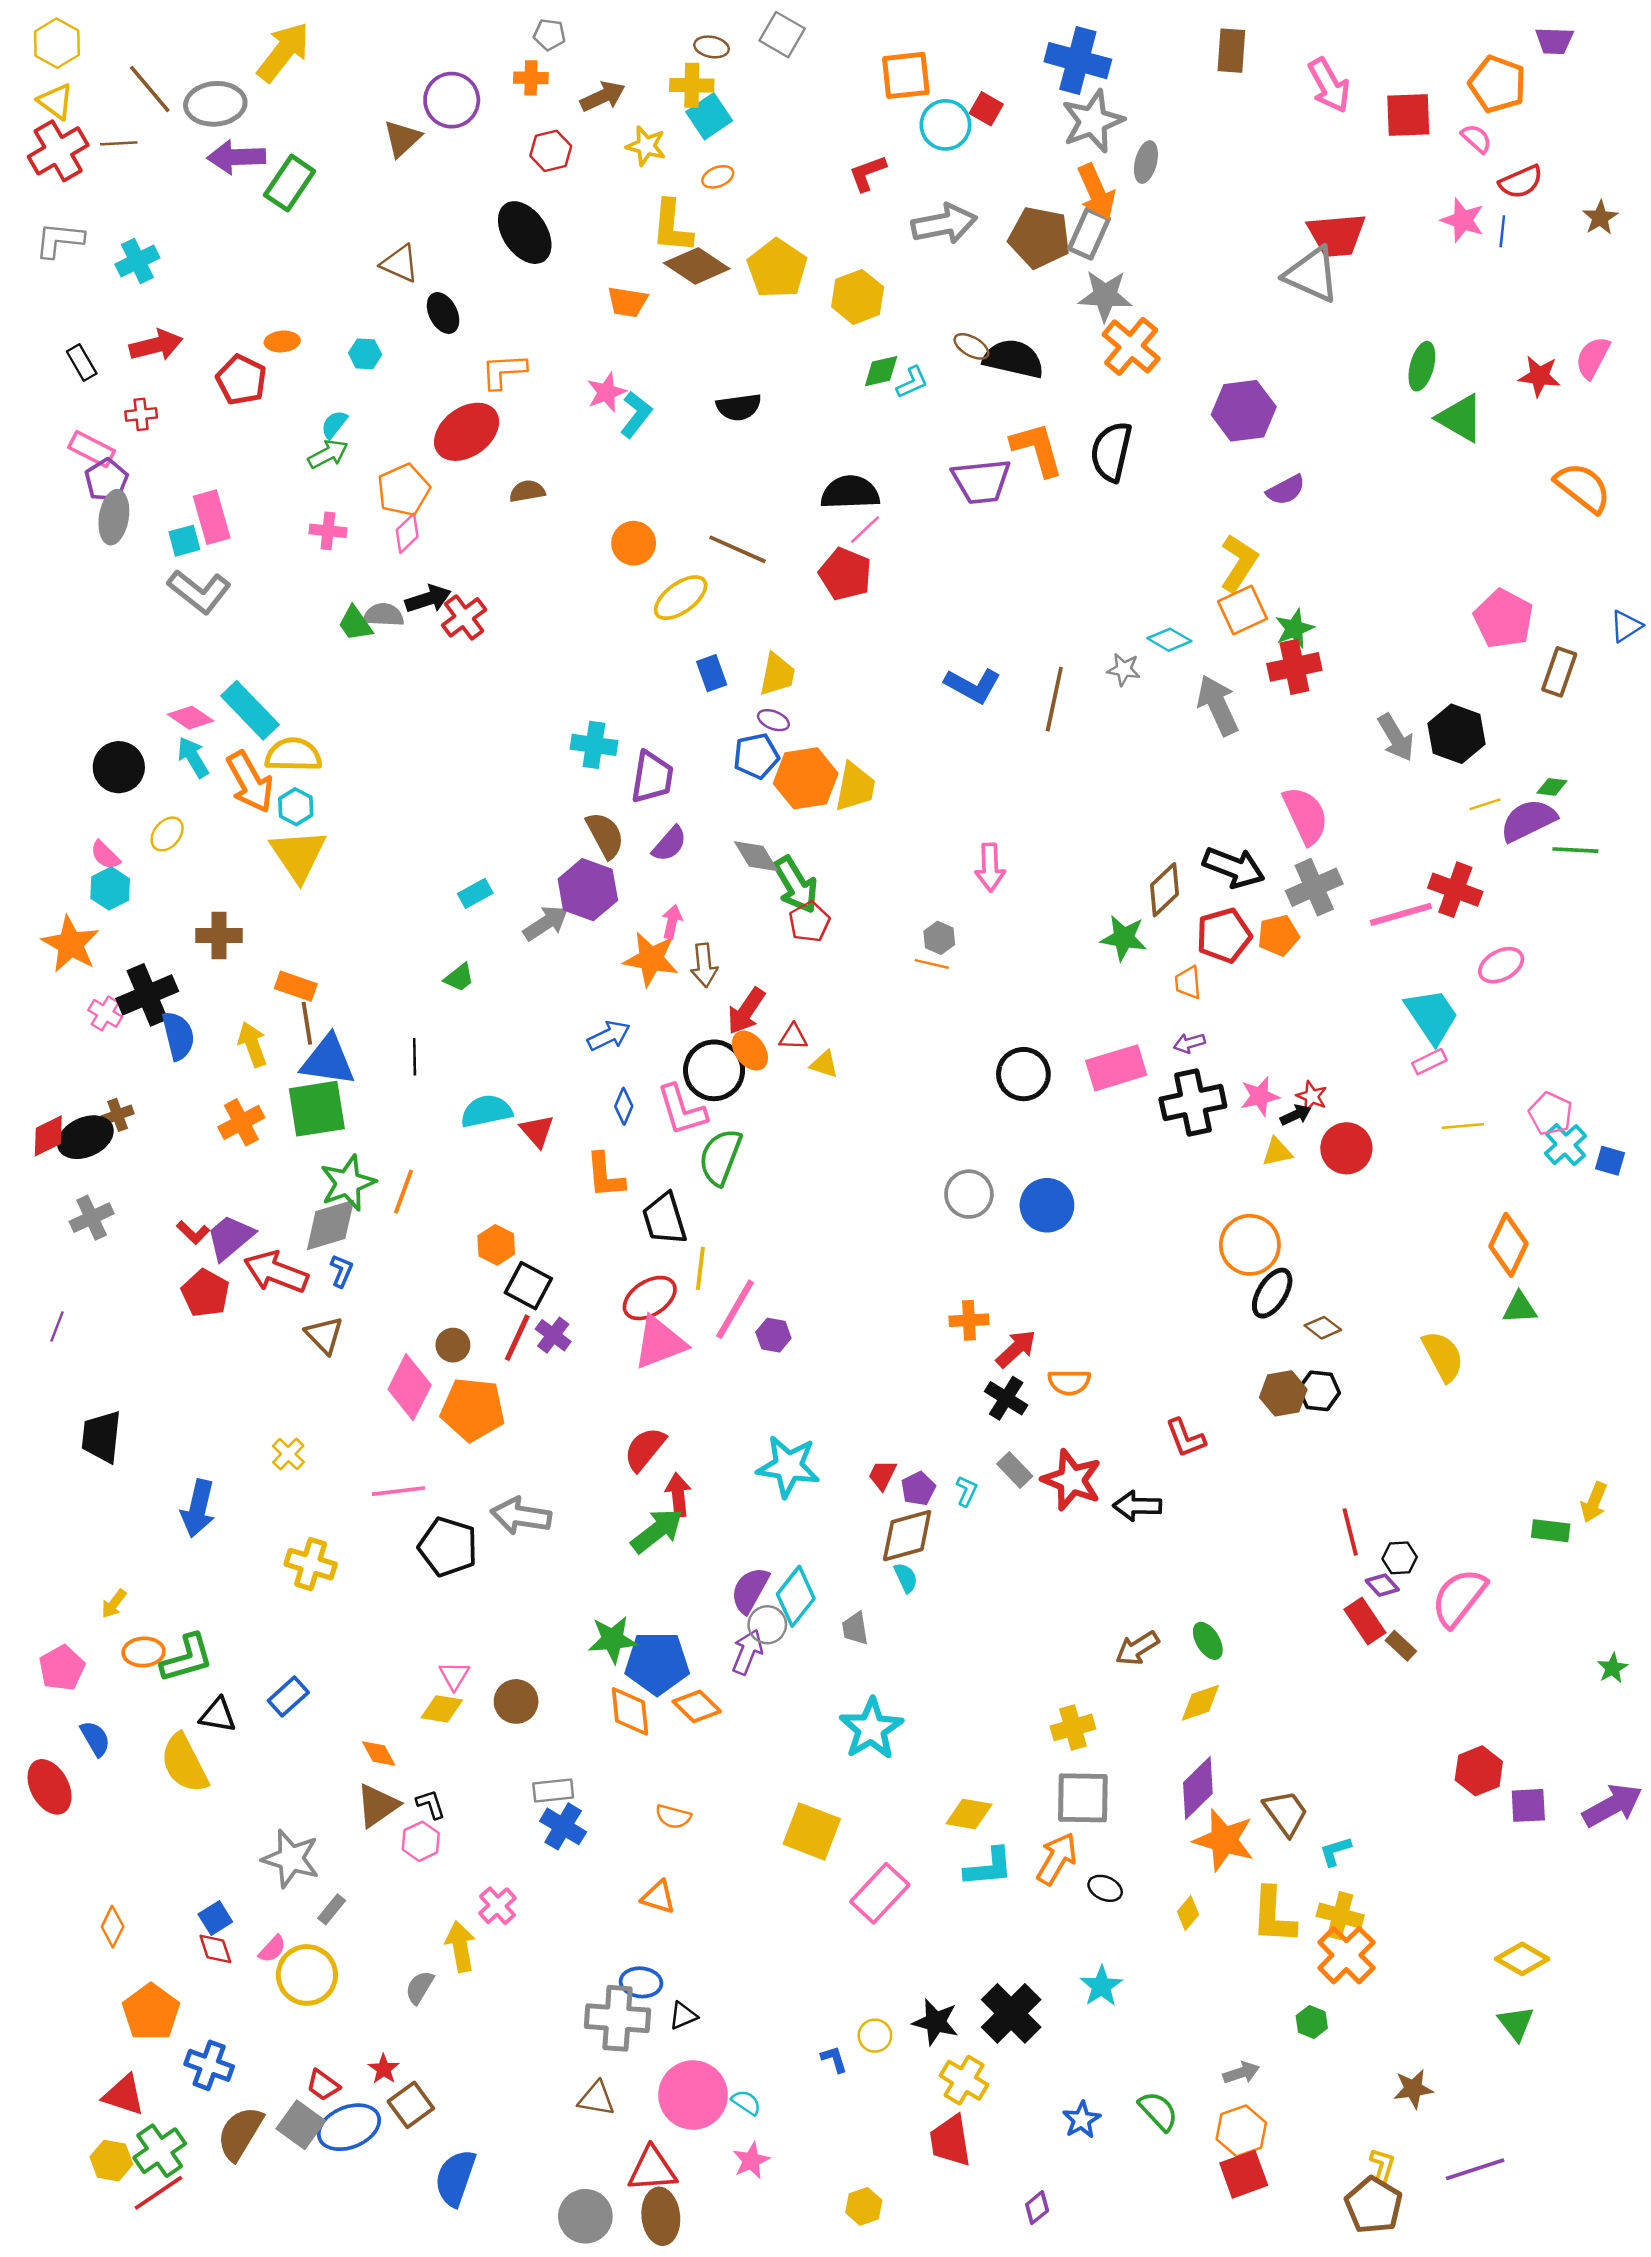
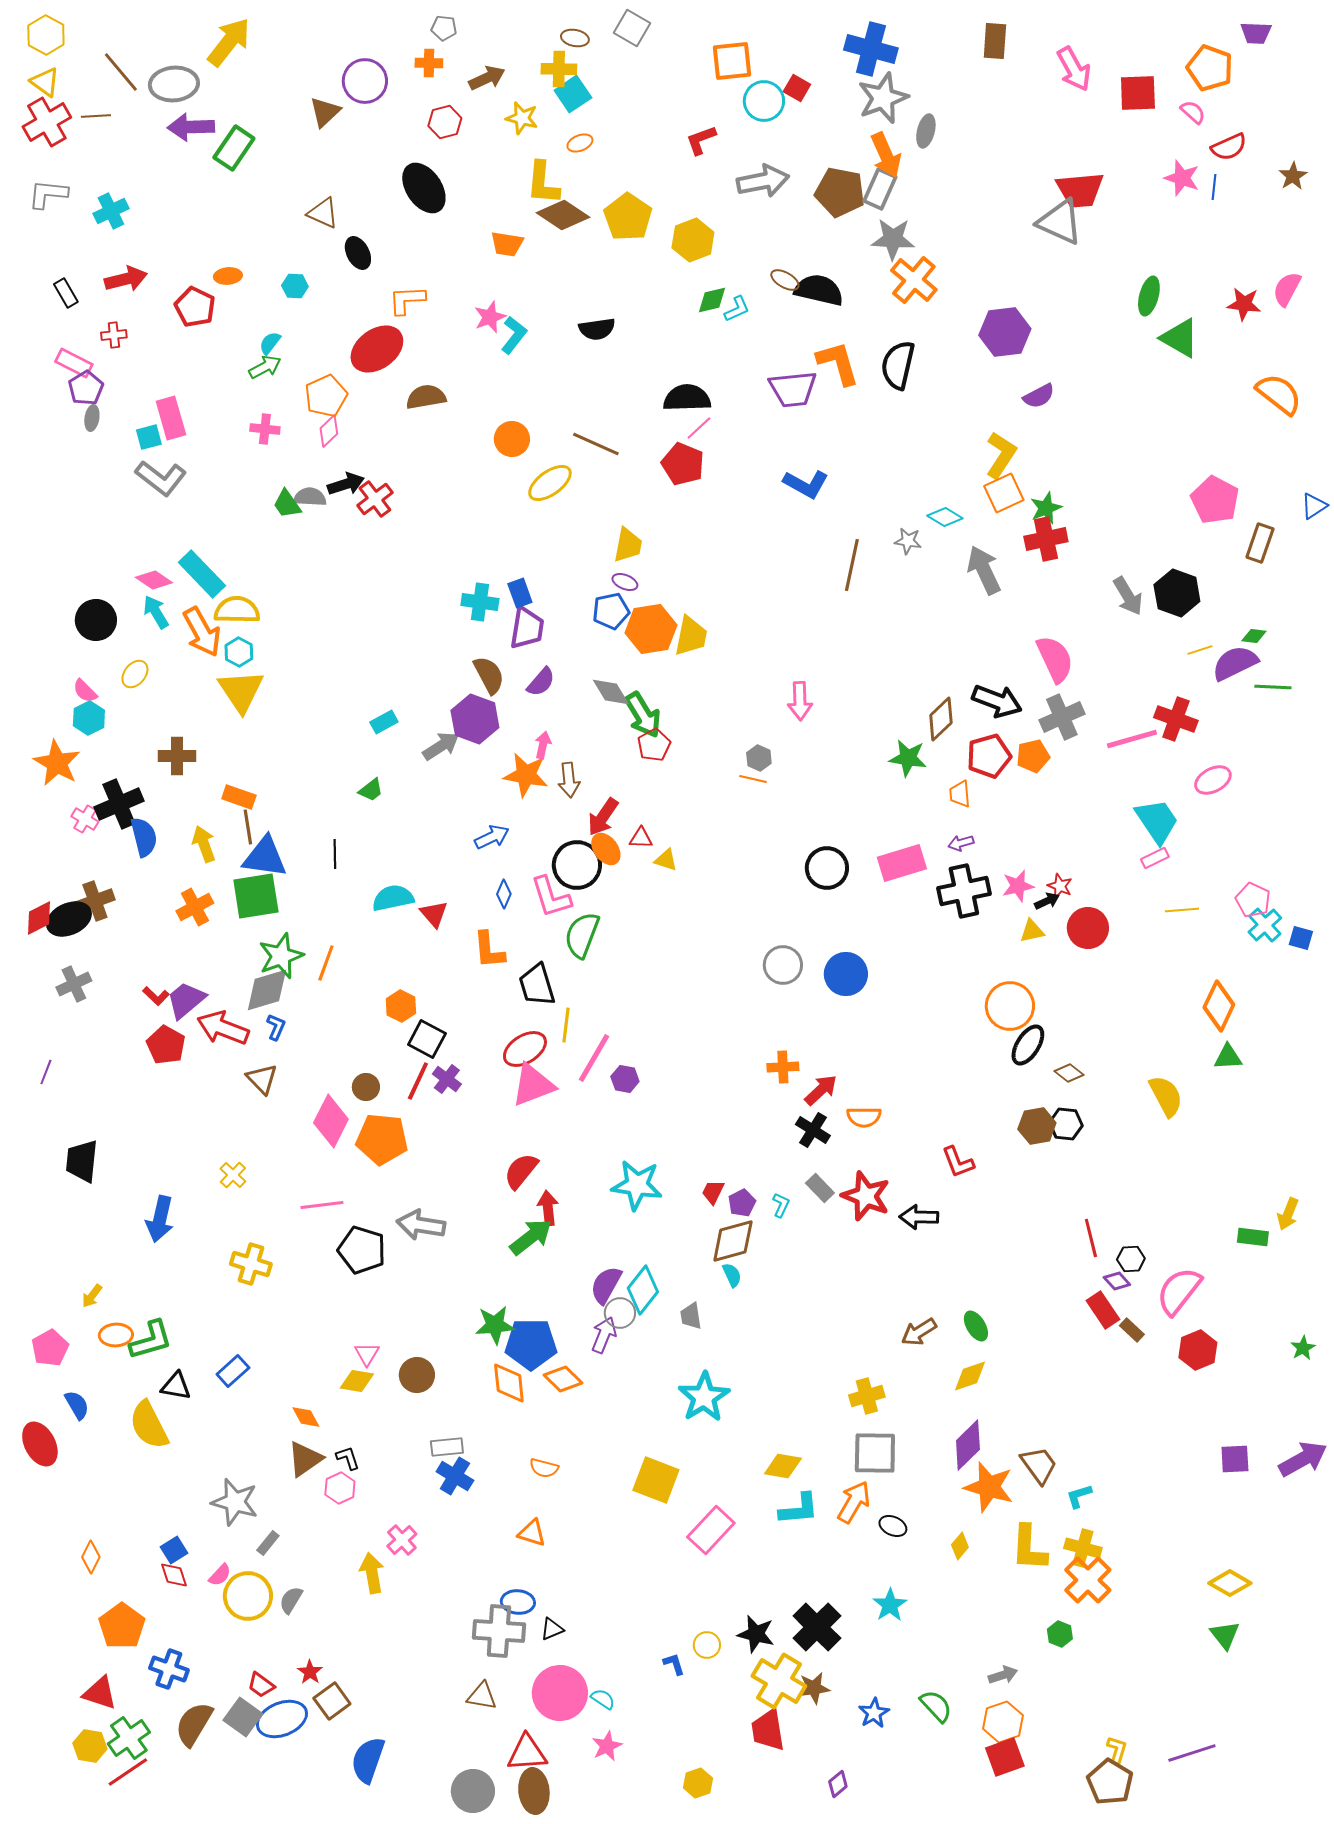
brown semicircle: (527, 491) -> (426, 397), size x1.4
gray ellipse: (114, 517) -> (92, 418), size x0.6
blue rectangle: (712, 673) -> (520, 593), moved
blue L-shape: (973, 685) -> (806, 484), moved
brown cross: (118, 1115) -> (95, 901), size x1.5
red hexagon: (1479, 1771) -> (1198, 1350), moved
gray semicircle: (420, 1987) -> (291, 1600), moved
yellow cross: (964, 2080) -> (779, 1681), size x1.4
brown star: (1413, 2089) -> (814, 1688), moved

